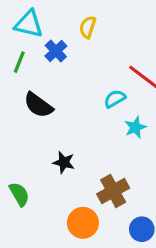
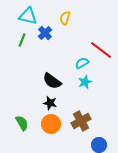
black semicircle: (38, 105) -> (52, 81), moved
cyan star: (135, 127) -> (85, 82), moved
orange circle: (83, 223) -> (51, 124), moved

